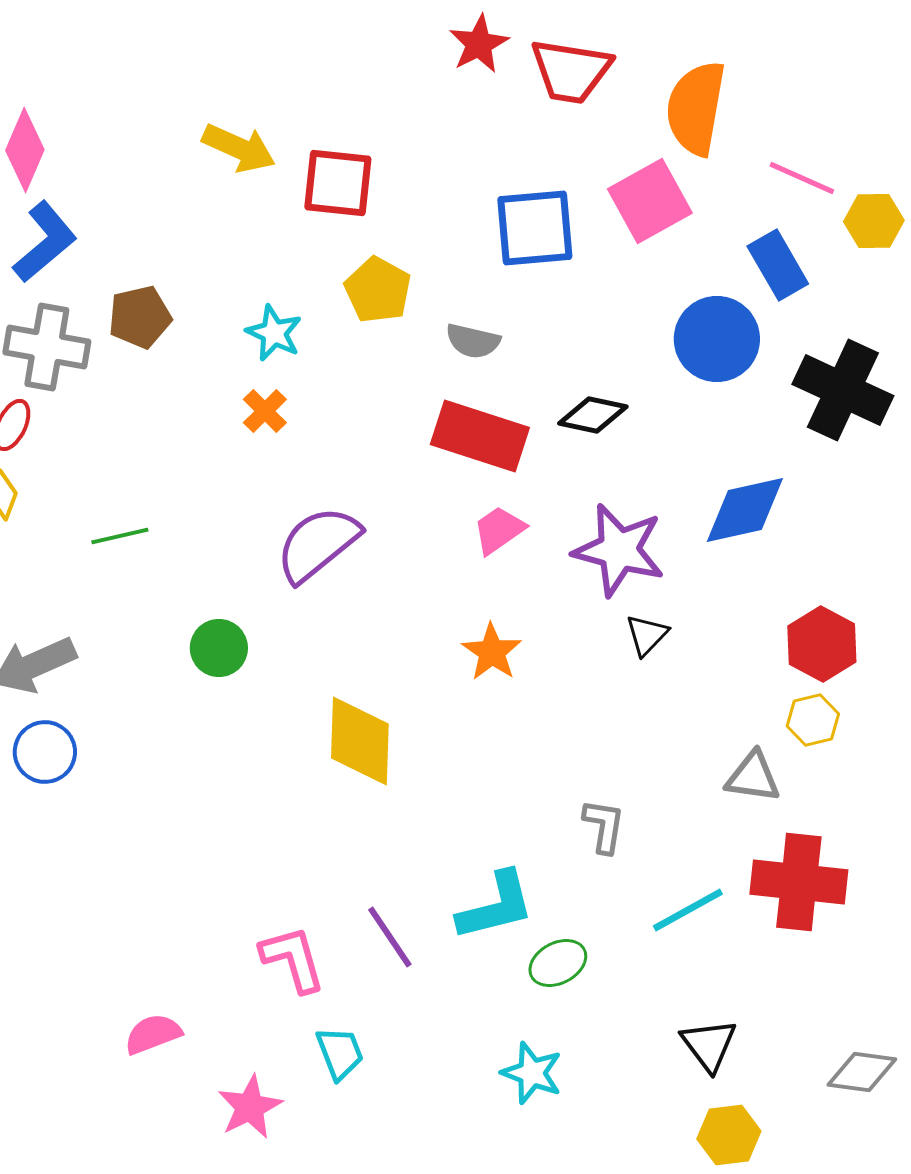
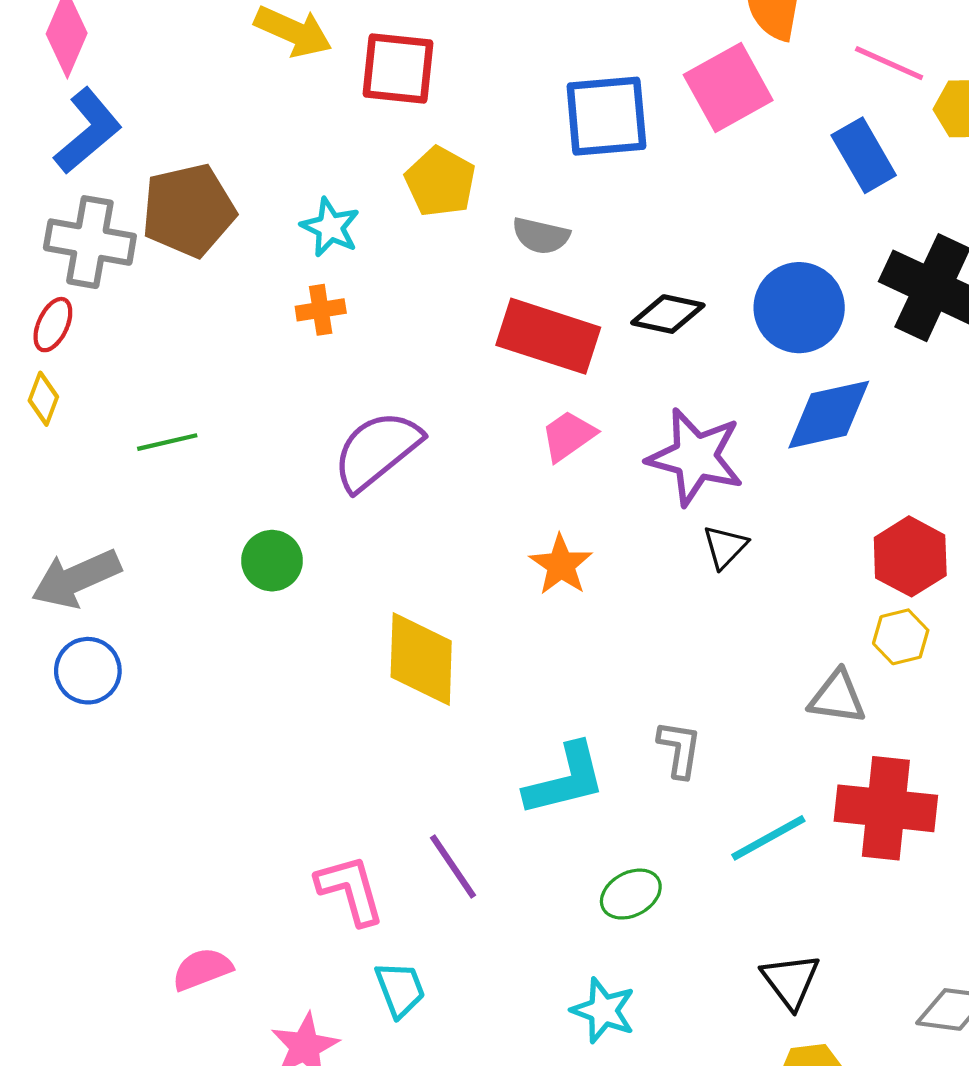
brown pentagon: (140, 317) -> (188, 210), size x1.4
blue circle: (717, 339) -> (799, 308), moved
orange cross: (265, 411) -> (321, 310), turned 36
cyan L-shape: (496, 906) -> (565, 780), moved

